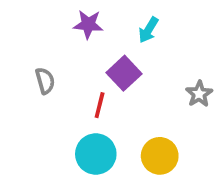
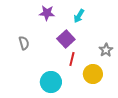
red line: (100, 105) -> (72, 59), moved
yellow circle: (160, 156) -> (93, 74), moved

